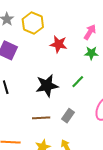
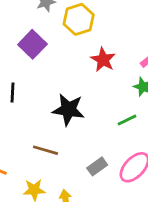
green line: (78, 82) -> (127, 120), moved
gray rectangle: (68, 116) -> (97, 166), moved

